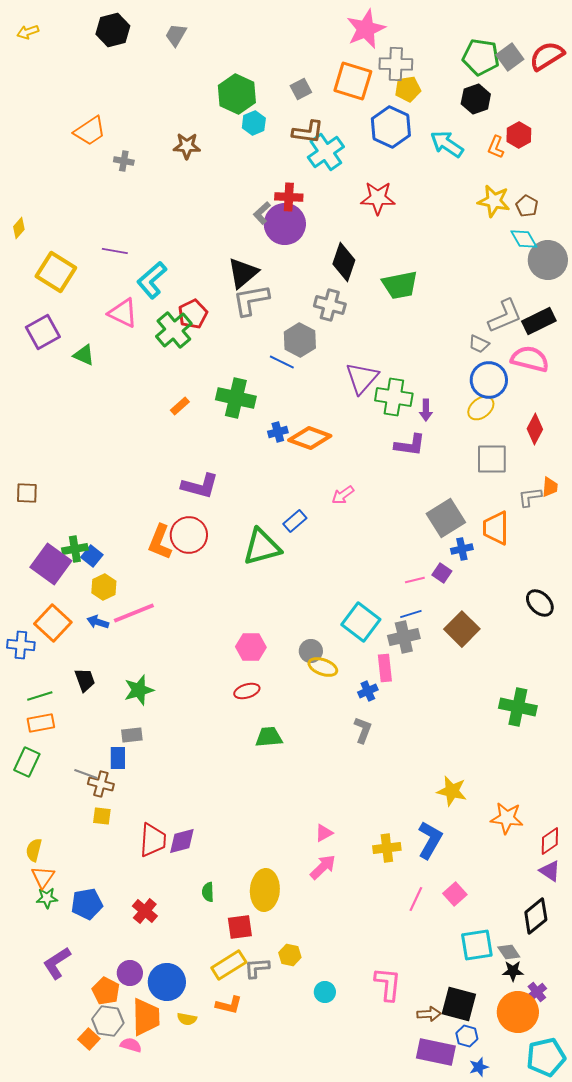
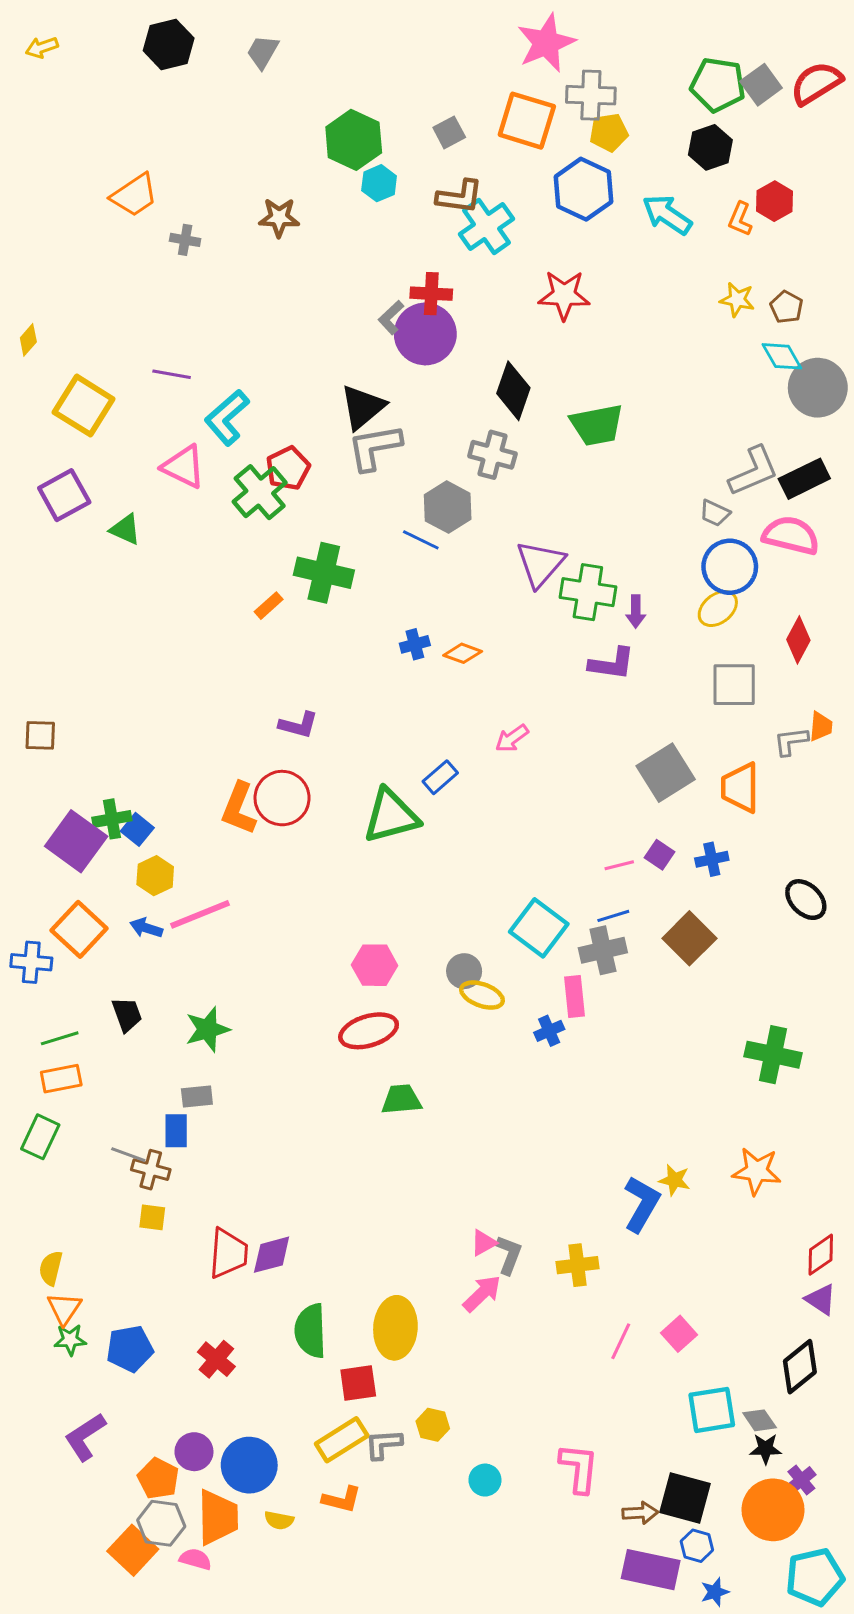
yellow star: (494, 201) -> (737, 300), size x0.7
green cross: (236, 398) -> (324, 573), moved
orange diamond: (310, 438) -> (463, 653), size x0.6
purple L-shape: (200, 486) -> (298, 725), size x0.7
blue cross: (462, 549) -> (712, 859), moved
red ellipse: (247, 691) -> (369, 1031), size x1.5
gray L-shape: (363, 730) -> (509, 1255), moved
yellow star: (452, 791) -> (675, 1180), size x0.7
orange star: (507, 818) -> (757, 1171), moved
blue L-shape: (430, 840) -> (642, 1204), moved
green semicircle: (208, 892) -> (310, 1331), size x1.8
orange square: (89, 1039) -> (133, 1550), size x1.5

